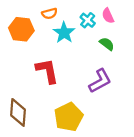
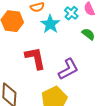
purple L-shape: (100, 81) -> (68, 69), moved

